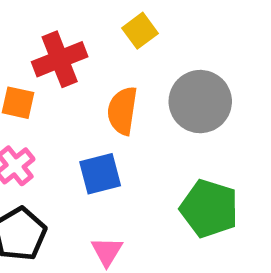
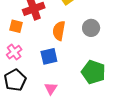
gray circle: (200, 102) -> (91, 28), size x0.7

